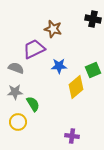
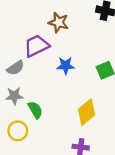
gray semicircle: (16, 68) -> (15, 68), turned 126
yellow diamond: (76, 87) -> (87, 112), moved

